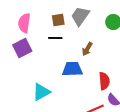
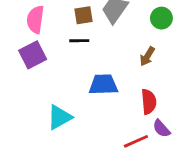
brown arrow: (87, 49) -> (147, 56), moved

